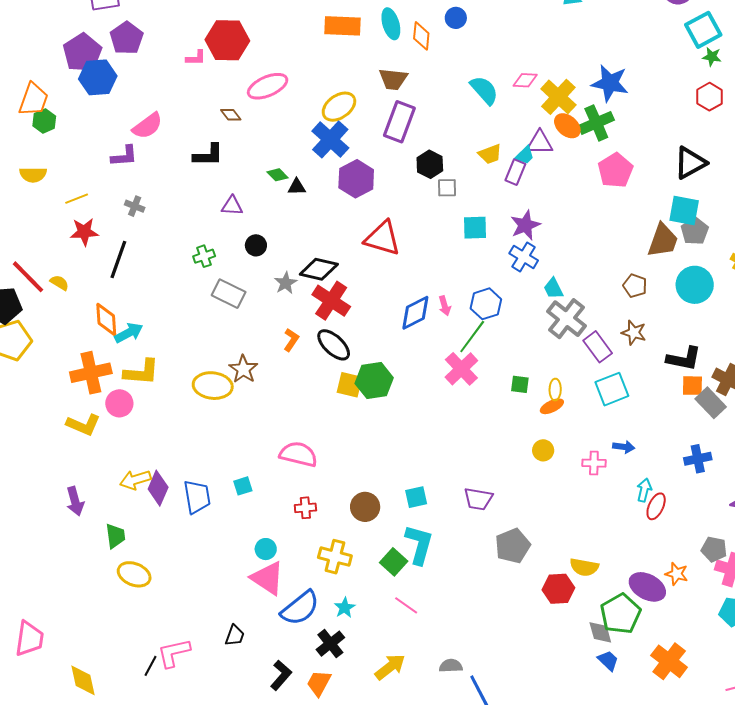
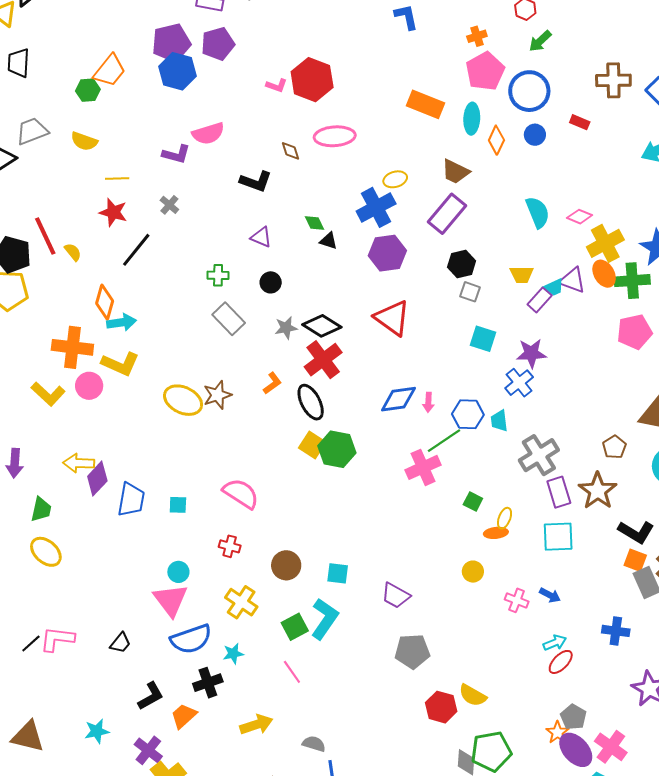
yellow ellipse: (339, 107) -> (395, 179), size x0.7
green hexagon: (44, 121) -> (88, 90), moved
cyan trapezoid: (553, 288) -> (499, 421), moved
brown star: (634, 333) -> (598, 491), size x1.5
cyan arrow: (644, 490) -> (555, 643), turned 35
gray pentagon: (714, 549) -> (573, 717), moved
purple ellipse: (647, 587) -> (576, 750), moved

